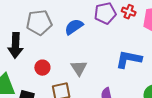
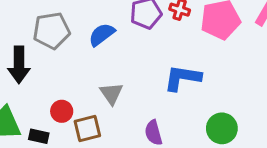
red circle: (42, 68) -> (62, 111), moved

